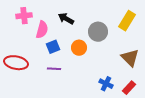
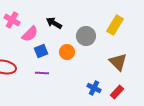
pink cross: (24, 16) -> (12, 20), turned 35
pink semicircle: (42, 30) -> (30, 34), turned 30

